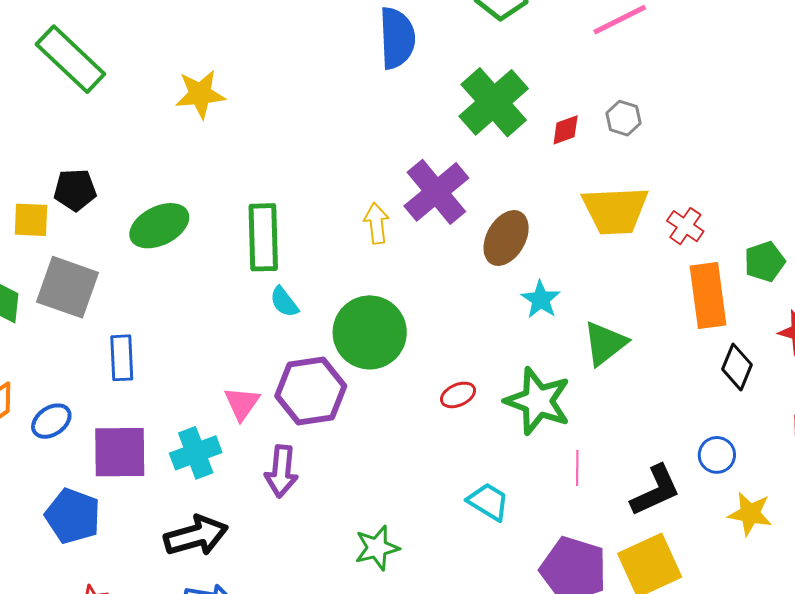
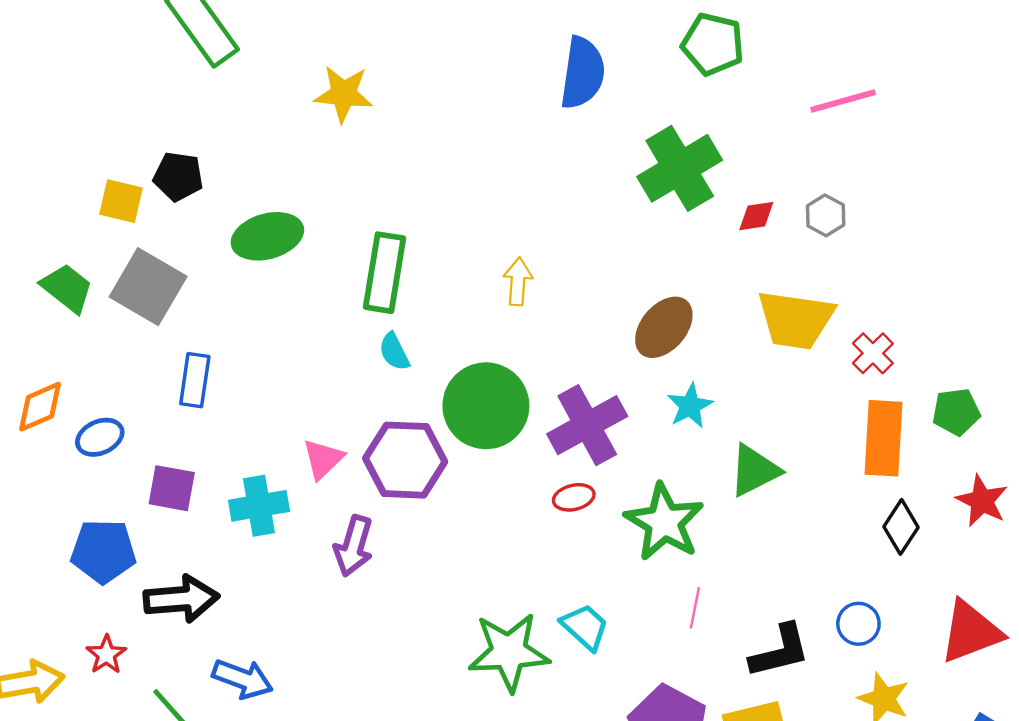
purple cross: (436, 192) -> (587, 425), moved
purple square: (120, 452) -> (172, 488), size x0.7
blue pentagon: (73, 516) -> (103, 551), turned -30
black arrow: (196, 536) -> (181, 599), moved
green star: (377, 548) -> (509, 652), moved, size x1.5

